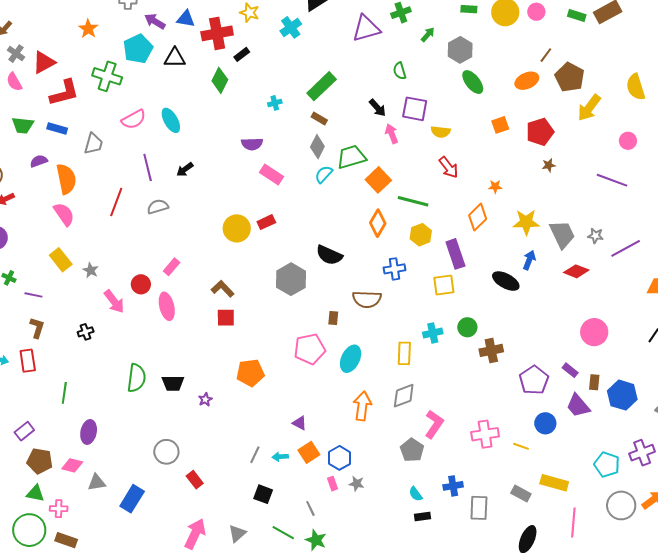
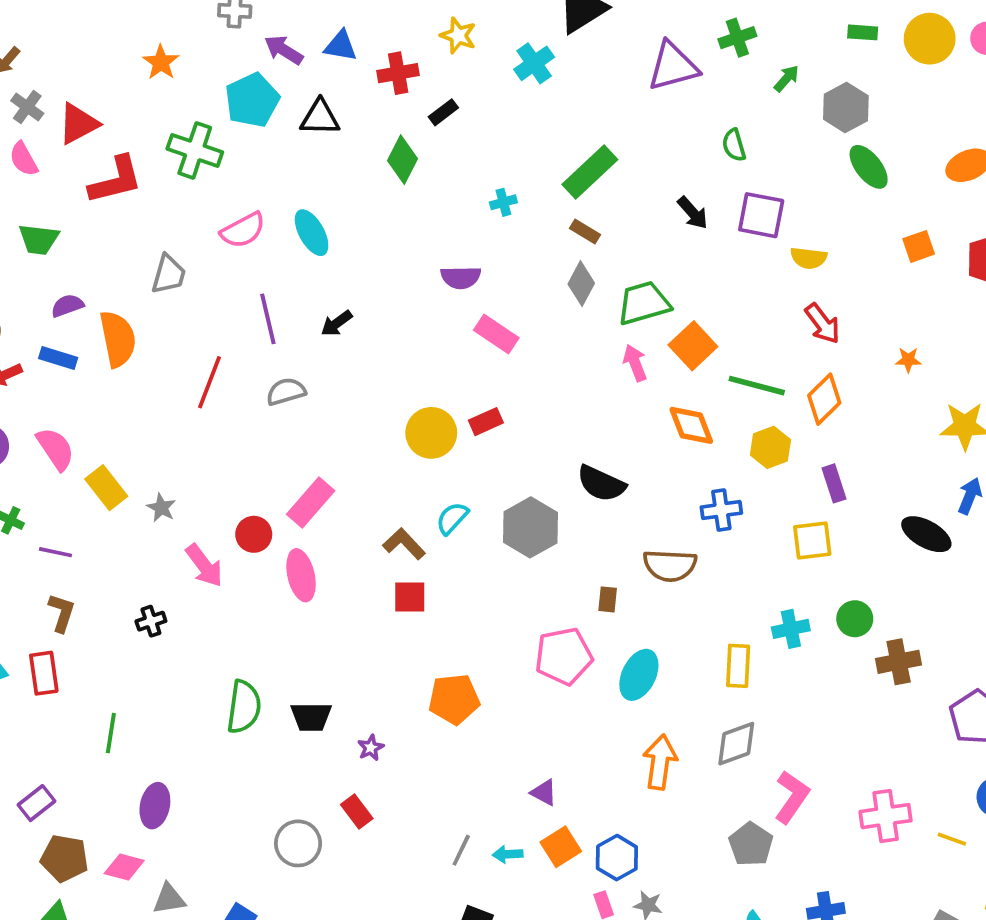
red cross: (217, 33) -> (398, 73), size x0.7
blue rectangle: (57, 129) -> (58, 358), moved
pink arrow: (392, 134) -> (635, 363), moved
cyan semicircle: (324, 174) -> (452, 518), moved
pink semicircle: (64, 214) -> (55, 449), moved
orange diamond: (478, 217) -> (824, 399), moved
orange diamond: (378, 223) -> (691, 425), turned -52
purple rectangle: (455, 254) -> (834, 483), size x0.7
pink rectangle: (172, 267) -> (311, 503), size x1.5
red rectangle: (195, 480) -> (357, 811), moved

